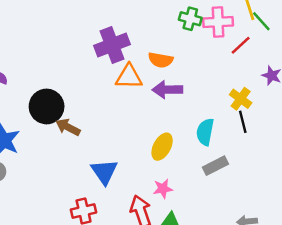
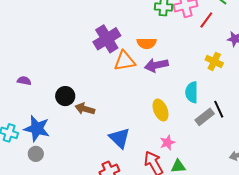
black circle: (47, 106) -> (65, 96), size x0.7
black line: (243, 122) -> (219, 109), moved
yellow ellipse: (162, 147) -> (161, 110), turned -40

